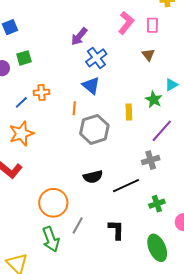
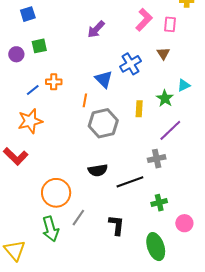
blue cross: (96, 58) -> (130, 64), moved

